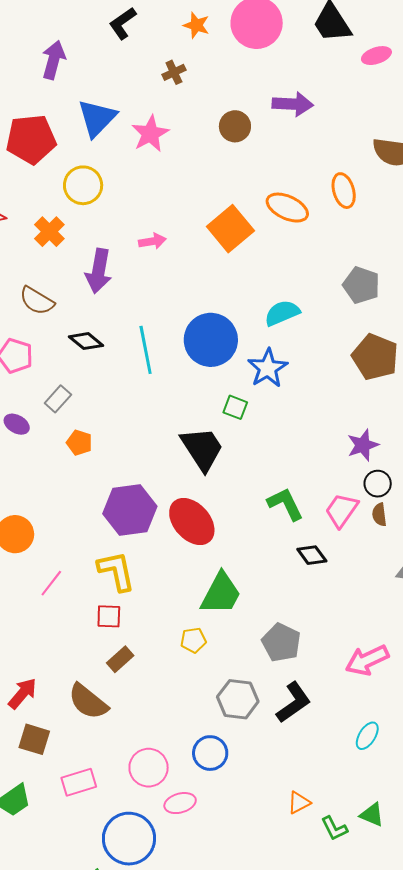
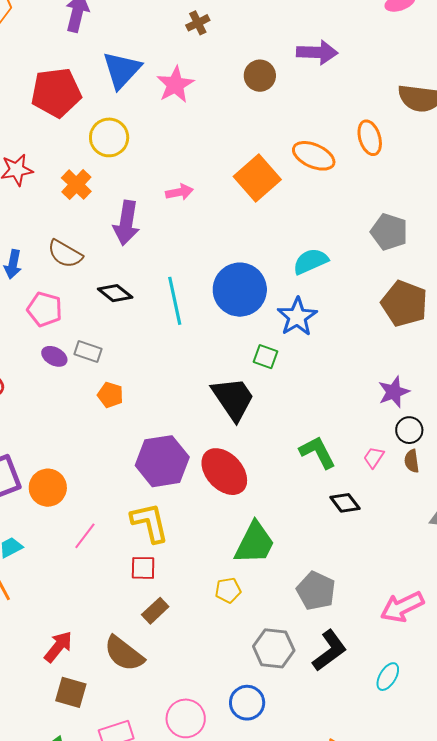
gray rectangle: (58, 399) -> (88, 352), turned 68
purple ellipse: (17, 424) -> (54, 356), moved
pink trapezoid: (342, 510) -> (374, 457), size x0.6
cyan ellipse: (367, 736) -> (388, 677), moved

